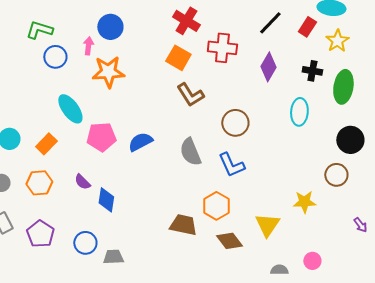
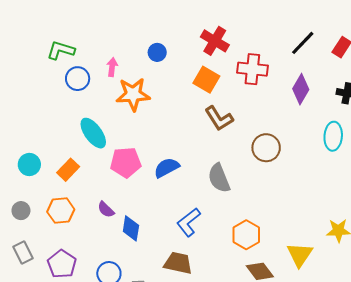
blue circle: (110, 27) -> (157, 52), moved, size x0.7
blue L-shape: (231, 165) -> (189, 222), moved, turned 76
brown trapezoid: (183, 225) -> (178, 263), moved

